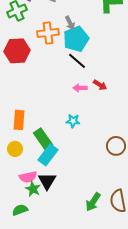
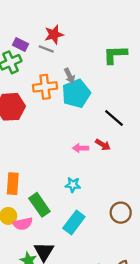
black line: (77, 61) -> (114, 118), moved
cyan rectangle: (48, 155) -> (74, 223), moved
pink semicircle: (28, 177) -> (23, 224), moved

